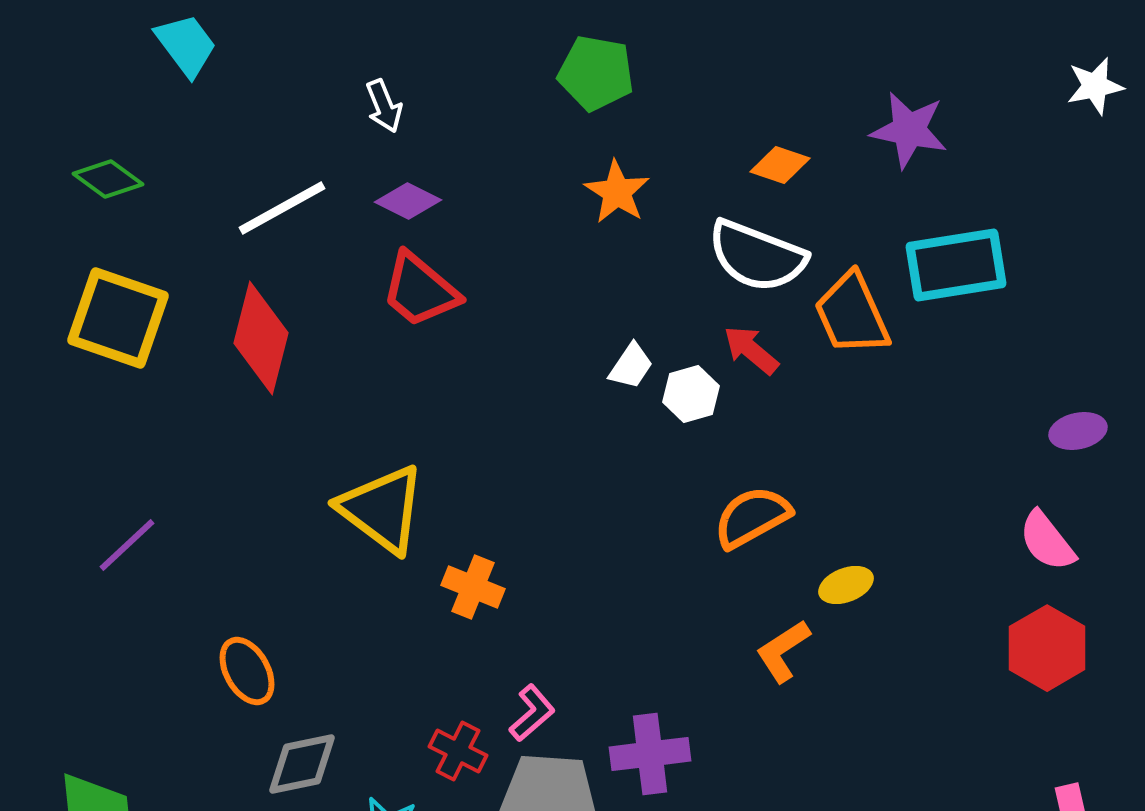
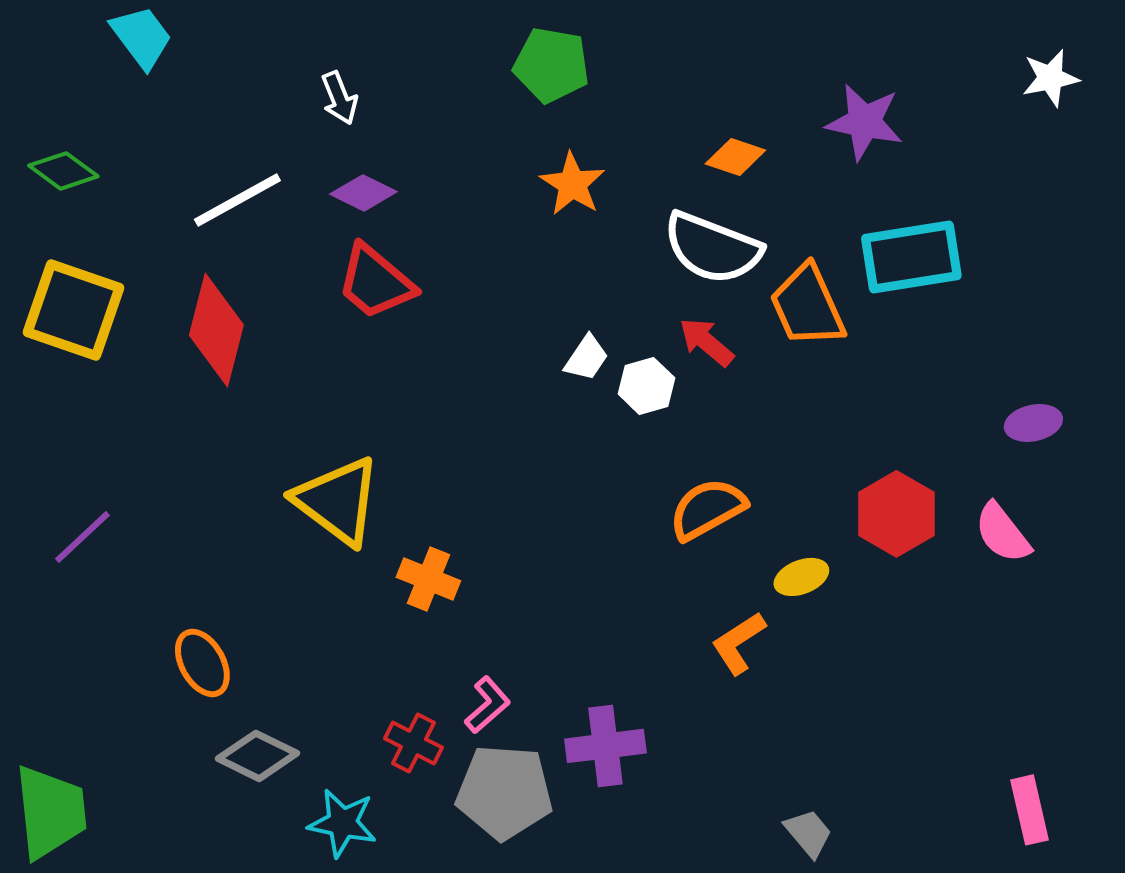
red hexagon: (1047, 648) -> (896, 514), moved
gray diamond: (302, 764) -> (257, 756), turned 38

